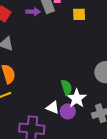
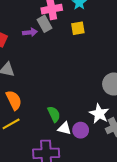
green semicircle: (67, 87) -> (54, 114), moved
white star: (77, 98) -> (99, 114), moved

